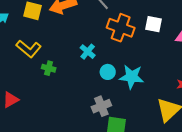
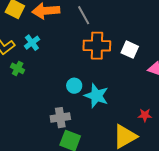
orange cross: (121, 28) -> (97, 46), turned -32
cyan cross: (88, 52) -> (32, 43), moved

